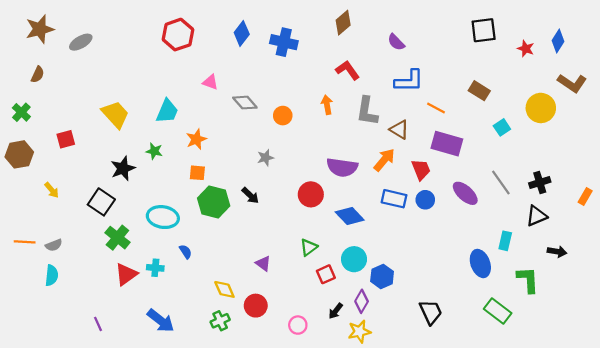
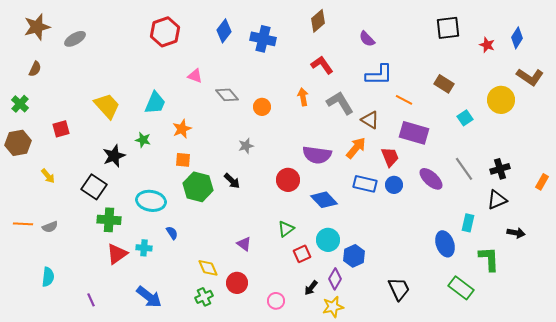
gray L-shape: (367, 111) -> (340, 103), turned 140
green cross: (117, 238) -> (109, 220), turned -35
cyan semicircle: (52, 275) -> (48, 277), moved

